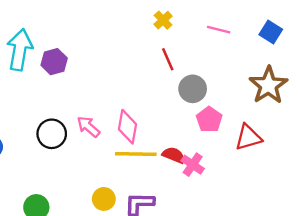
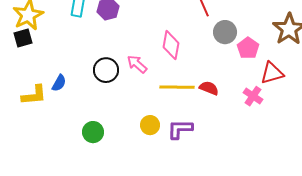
pink pentagon: (209, 120) -> (248, 48), moved
pink diamond: (127, 127) -> (171, 45), moved
pink cross: (193, 165) -> (253, 96), moved

